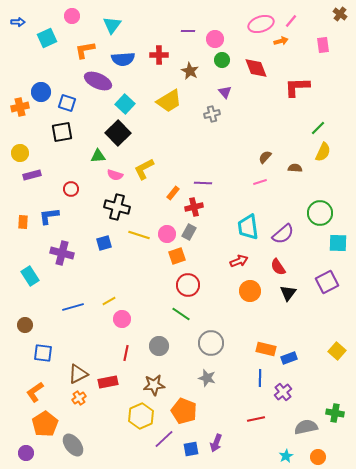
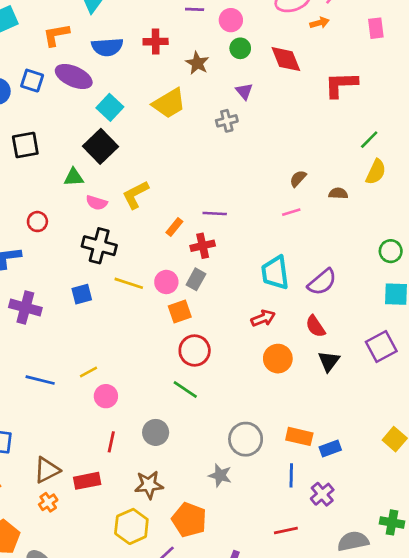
blue square: (67, 103) -> (32, 81), moved
green circle: (320, 213) -> (391, 251), moved, size x0.7
blue line: (73, 307) -> (40, 380), turned 30
gray circle: (211, 343) -> (246, 439), moved

